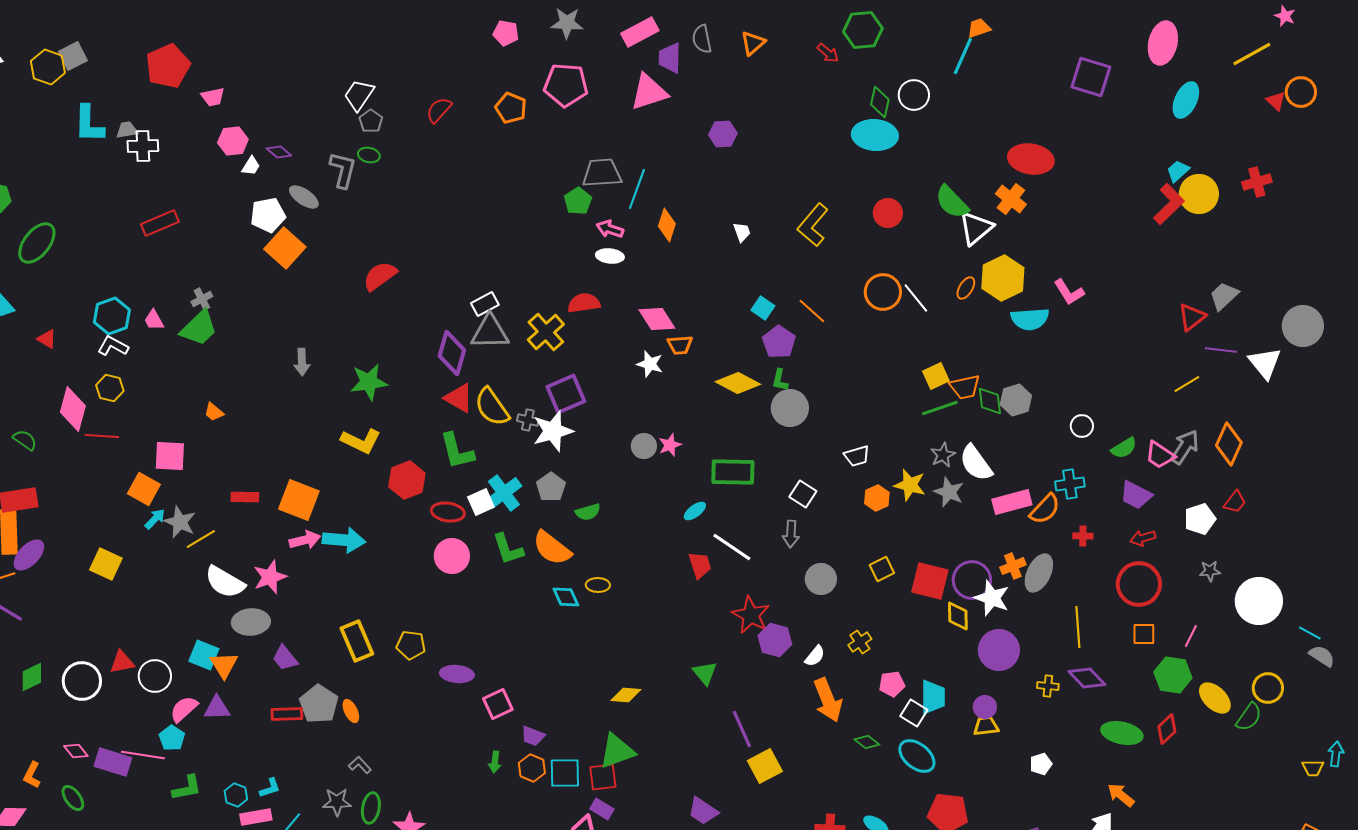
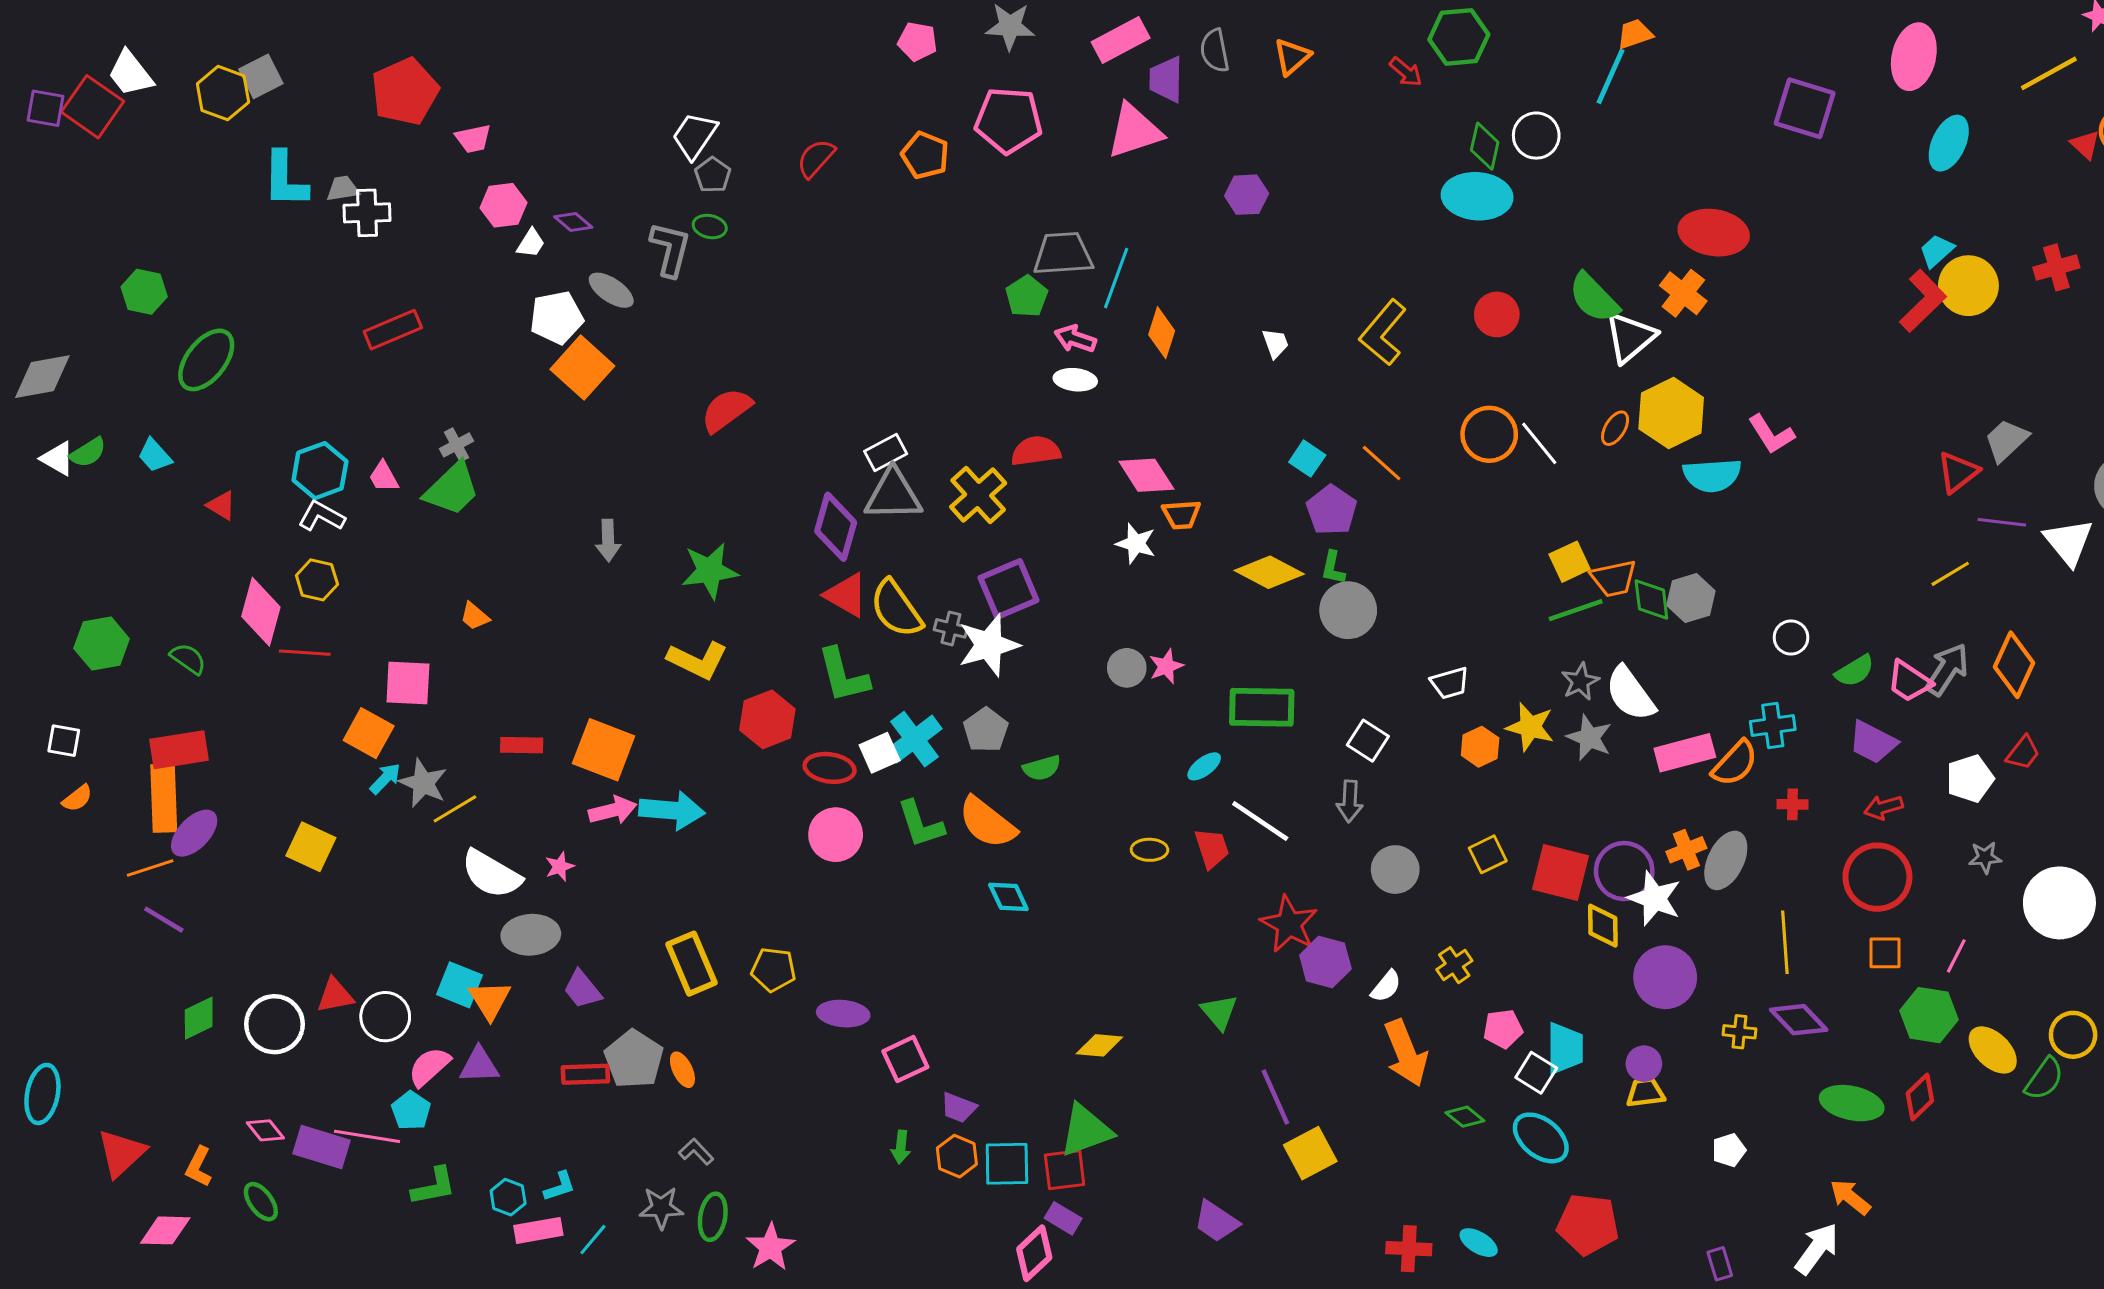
pink star: (270, 577) -> (560, 866), size x0.6
yellow ellipse: (598, 585) -> (1150, 850), moved

